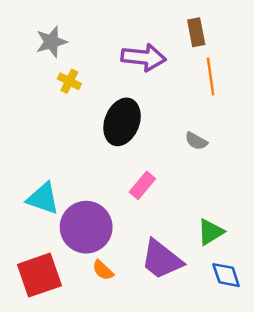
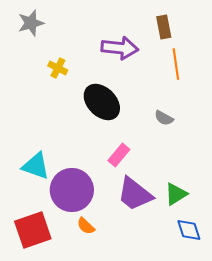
gray star: (51, 42) -> (31, 23), moved
black ellipse: (122, 122) -> (102, 102), turned -66
purple trapezoid: (161, 259) -> (135, 194), moved

